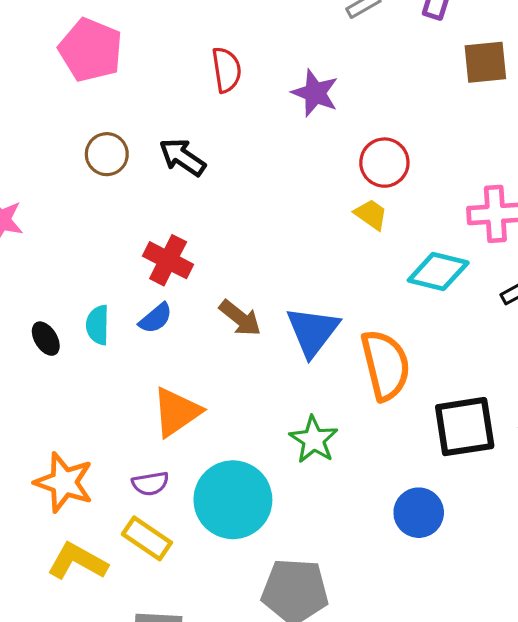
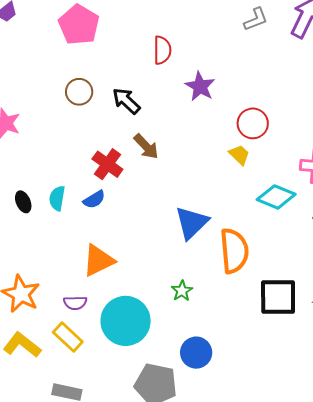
purple star: (315, 93) -> (200, 86), moved
brown arrow: (240, 318) -> (146, 146), moved
green star: (314, 440) -> (182, 291), size x0.7
blue circle: (419, 513) -> (196, 353), moved

